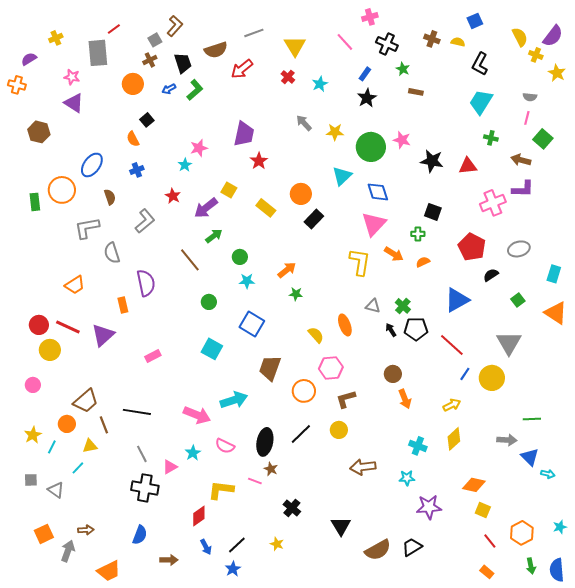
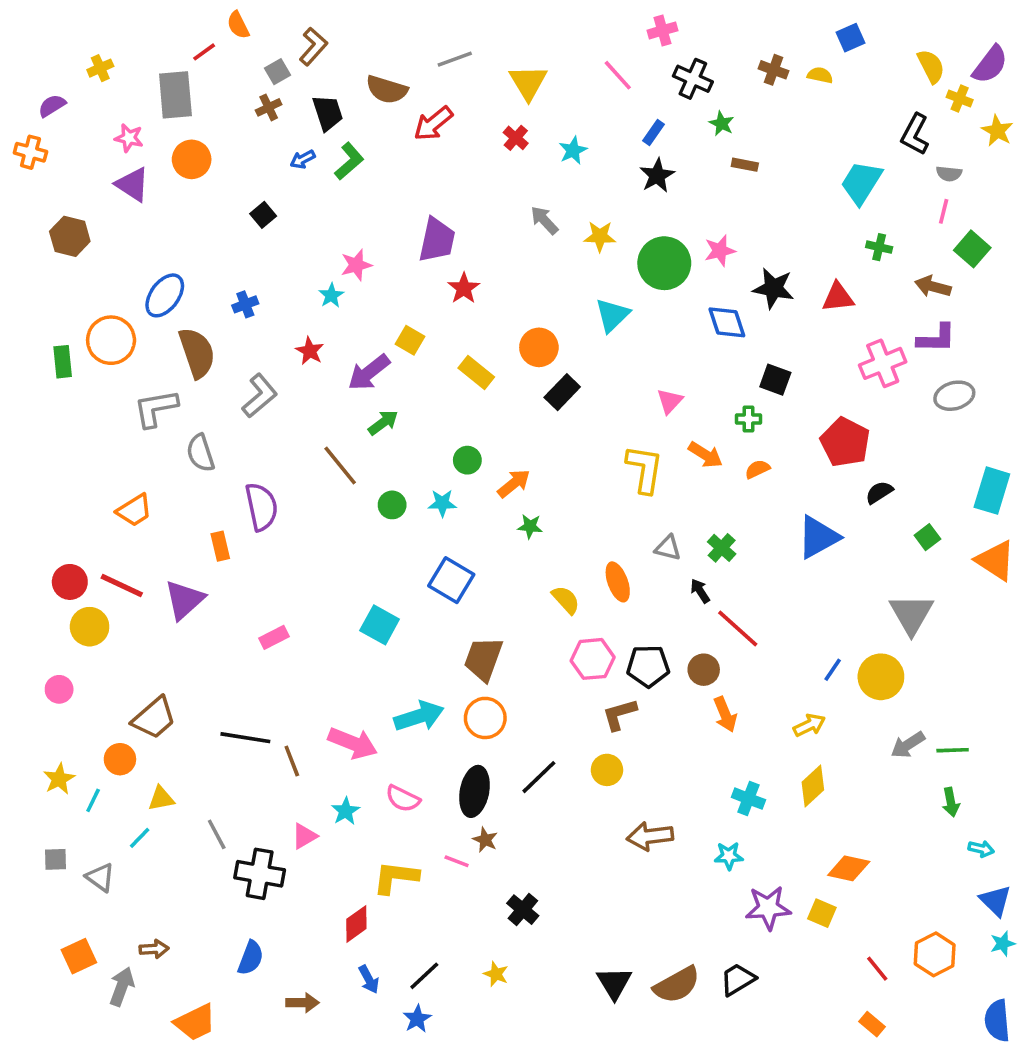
brown semicircle: (216, 50) -> (387, 90), turned 35
black L-shape: (480, 64) -> (915, 134), moved
orange circle: (133, 84) -> (192, 159), moved
orange semicircle: (133, 139) -> (238, 25), moved
pink star: (402, 140) -> (720, 251), turned -30
blue diamond: (378, 192) -> (727, 322), moved
brown semicircle: (110, 197) -> (197, 353), size x1.8
pink triangle: (374, 224) -> (670, 401), size x0.6
gray ellipse: (519, 249) -> (954, 396), moved
green circle: (240, 257) -> (467, 460), moved
cyan rectangle: (554, 274) -> (992, 491), size x1.4
green circle: (209, 302) -> (392, 505), moved
black pentagon: (416, 329) -> (648, 666), moved
red line: (452, 345) -> (738, 628), moved
orange circle: (304, 391) -> (485, 718), moved
brown line: (104, 425) -> (292, 761), moved
gray arrow: (507, 440) -> (908, 745), moved, turned 144
gray line: (142, 454) -> (217, 834), moved
blue triangle: (530, 457) -> (996, 901), moved
yellow square: (483, 510) -> (822, 913), moved
black triangle: (341, 526) -> (614, 983), moved
green arrow: (531, 566) -> (951, 802), moved

